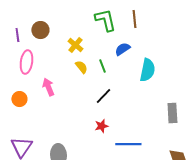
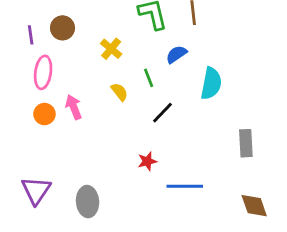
yellow semicircle: (81, 67) -> (119, 92), moved
black line: (103, 96) -> (163, 113), moved
orange circle: (19, 99) -> (44, 114), moved

